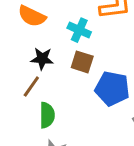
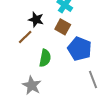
green semicircle: (47, 115) -> (45, 58), moved

